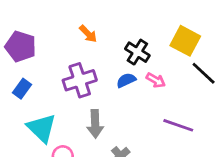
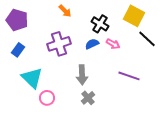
gray arrow: (95, 124) -> (82, 75), moved

